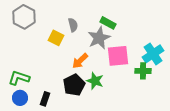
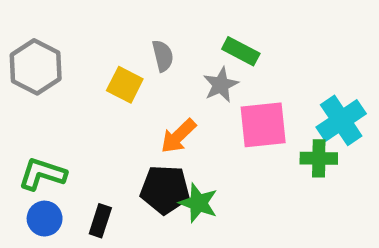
gray hexagon: (24, 17) -> (36, 67), moved
gray star: (99, 38) -> (221, 85), size x0.7
green star: (95, 81) -> (198, 203), moved
black pentagon: (74, 85) -> (165, 190), turned 30

